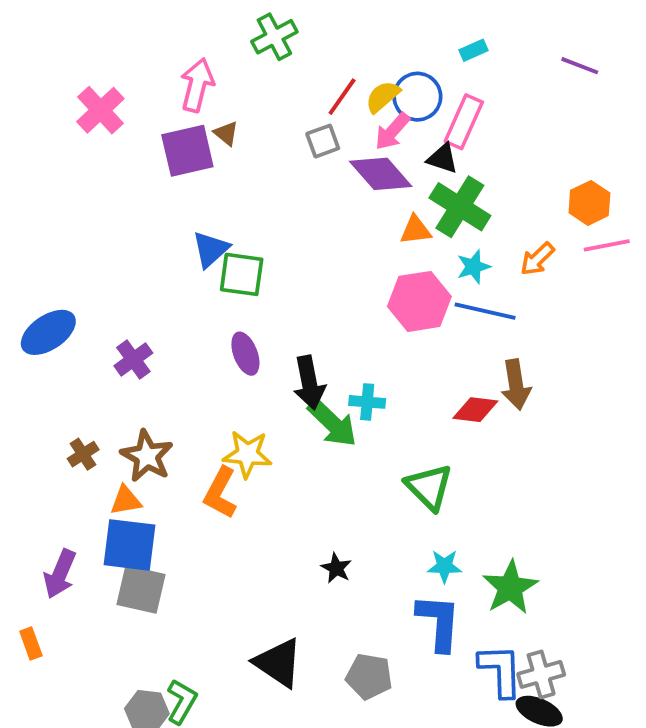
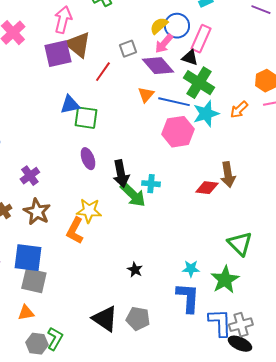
red line: (342, 97) -> (103, 72), moved
brown triangle: (226, 133) -> (78, 45), size x2.0
orange triangle: (415, 230) -> (146, 95), moved, turned -42
blue triangle: (211, 249) -> (70, 105), turned 30
cyan star: (473, 267) -> (206, 114), size x1.5
blue line: (485, 311) -> (174, 102), moved
purple cross: (133, 359) -> (30, 176), moved
green triangle: (429, 487) -> (240, 244), moved
orange triangle: (126, 501) -> (26, 313), moved
gray pentagon: (369, 676) -> (138, 319), moved

